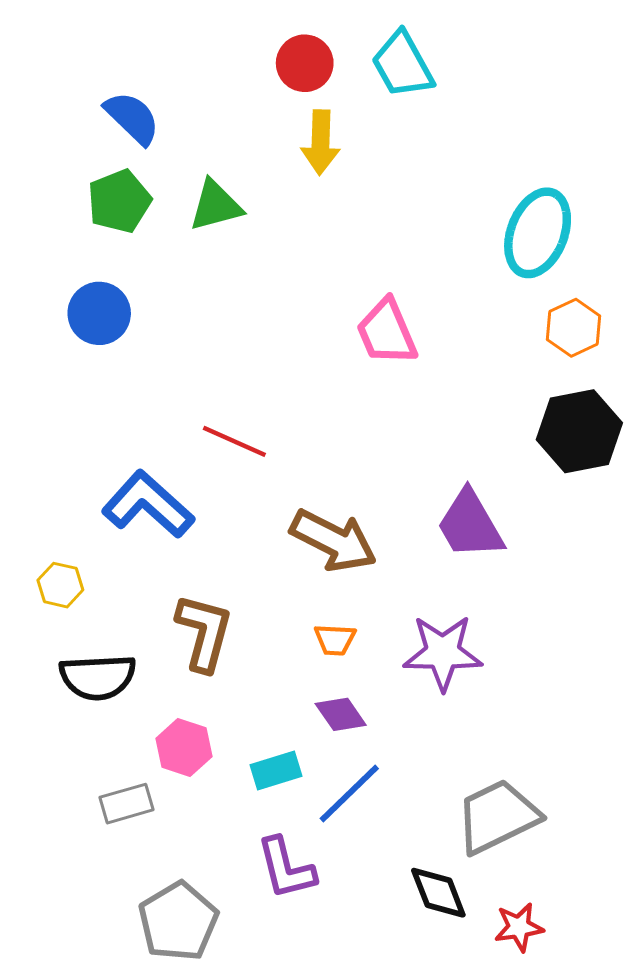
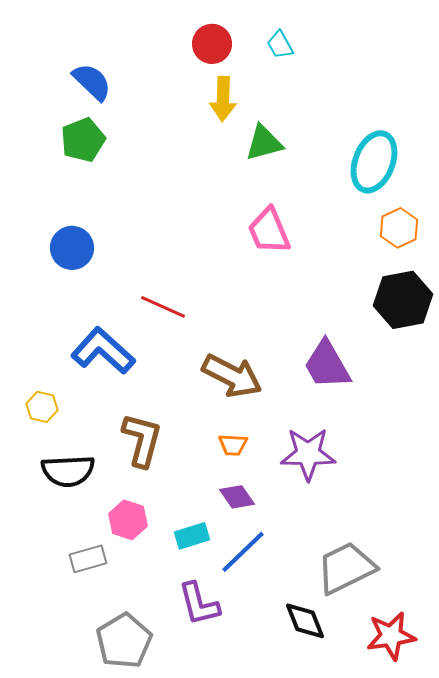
cyan trapezoid: (402, 65) -> (280, 45), size x0.6
green triangle: (216, 206) -> (264, 143), moved
blue circle: (99, 313) -> (72, 248), moved
red star: (519, 927) -> (391, 636), moved, size x1.4

